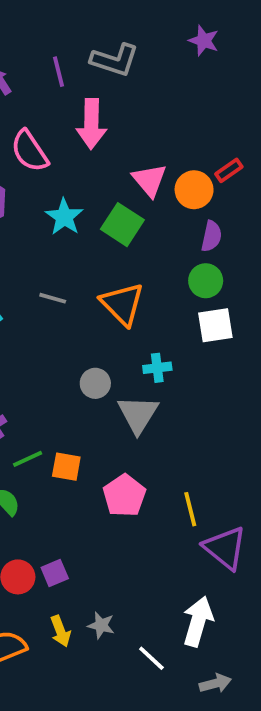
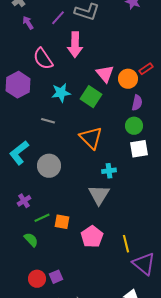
purple line: (59, 72) -> (58, 18), turned 56
cyan star: (64, 217) -> (61, 93), turned 30
gray line: (53, 298) -> (48, 121), moved
gray circle: (95, 383) -> (49, 166), moved, size x1.5

